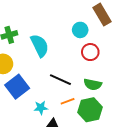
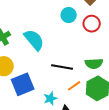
red circle: (90, 52) -> (92, 24), moved
blue square: (17, 87) -> (23, 84), turned 30

